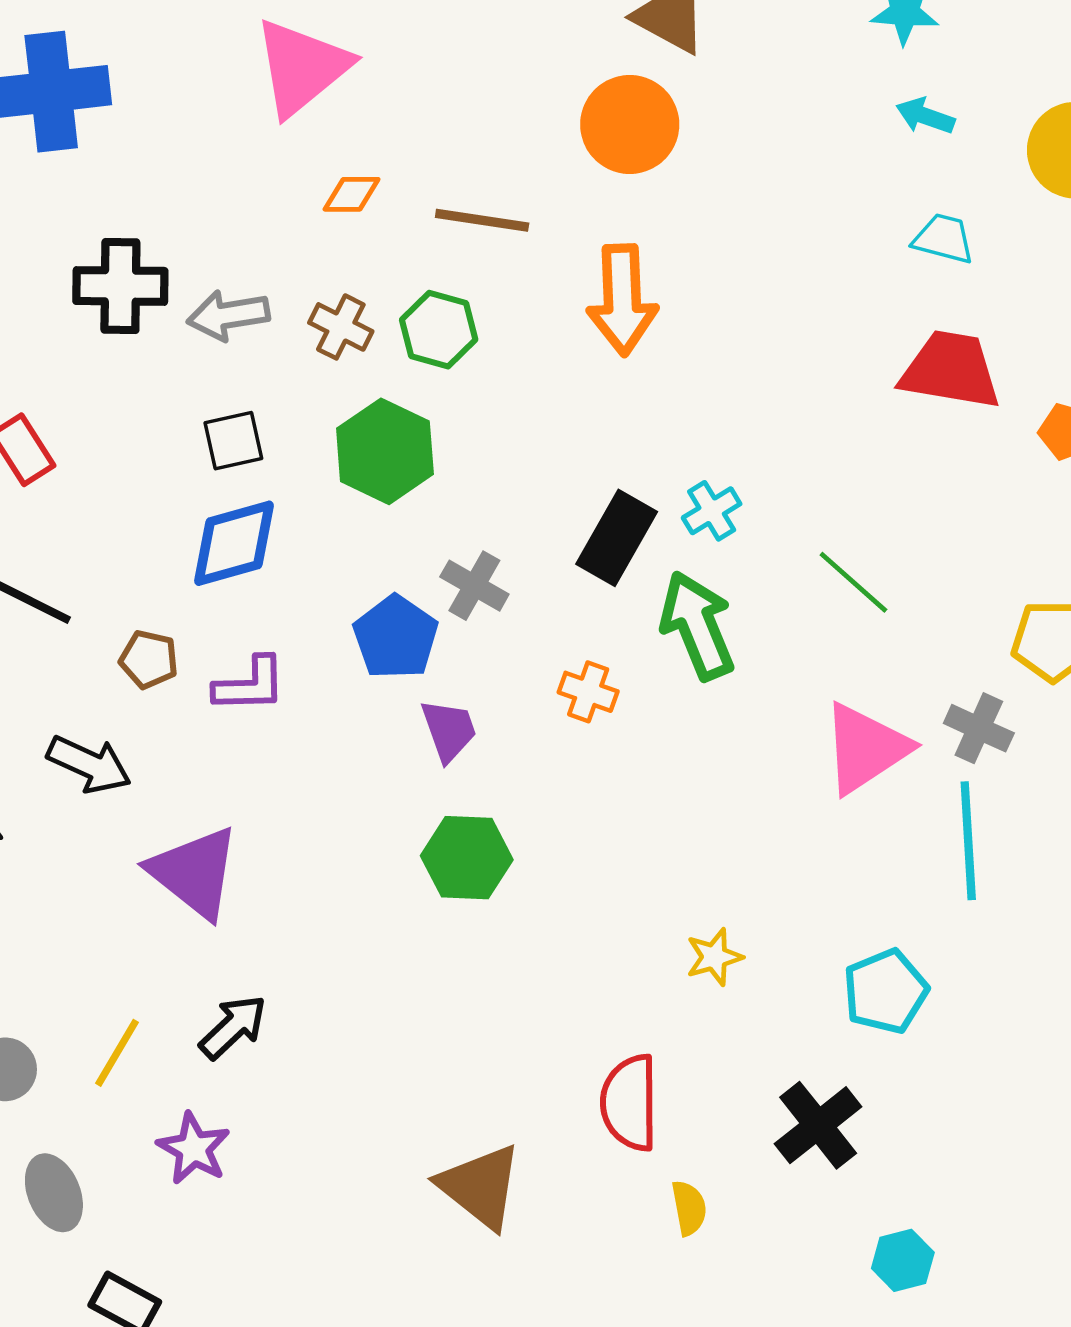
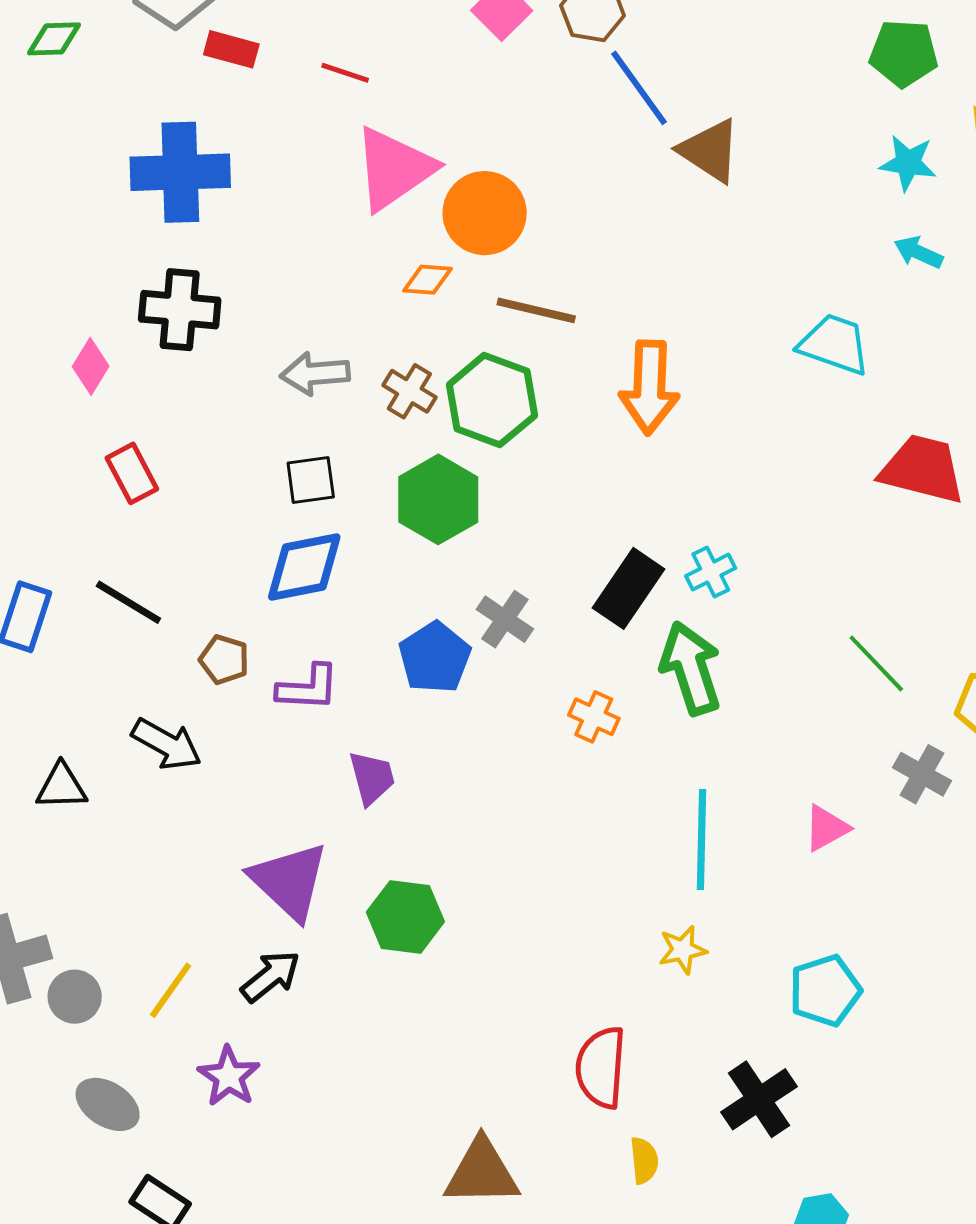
orange circle: (630, 124) -> (485, 213), moved
cyan trapezoid: (943, 239) -> (834, 344), moved, size x1.4
black cross: (120, 286) -> (180, 310), moved
green hexagon: (439, 330) -> (492, 400), size x1.4
green line: (853, 582) -> (876, 664), moved
purple trapezoid: (449, 730) -> (372, 778), moved
pink triangle: (865, 748) -> (826, 828), moved, size x0.6
cyan line: (968, 841) -> (701, 839), moved
green hexagon: (467, 858) -> (405, 917), moved
purple triangle: (194, 872) -> (289, 881), moved
brown triangle: (480, 1187) -> (482, 1172), moved, turned -44
gray ellipse: (54, 1193) -> (108, 1104), turned -40

